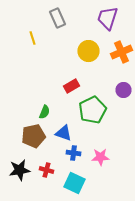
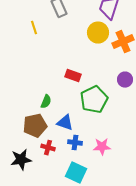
yellow circle: (88, 51) -> (98, 33), moved
red rectangle: (72, 86) -> (73, 76), turned 49
red cross: (46, 170) -> (48, 148), moved

